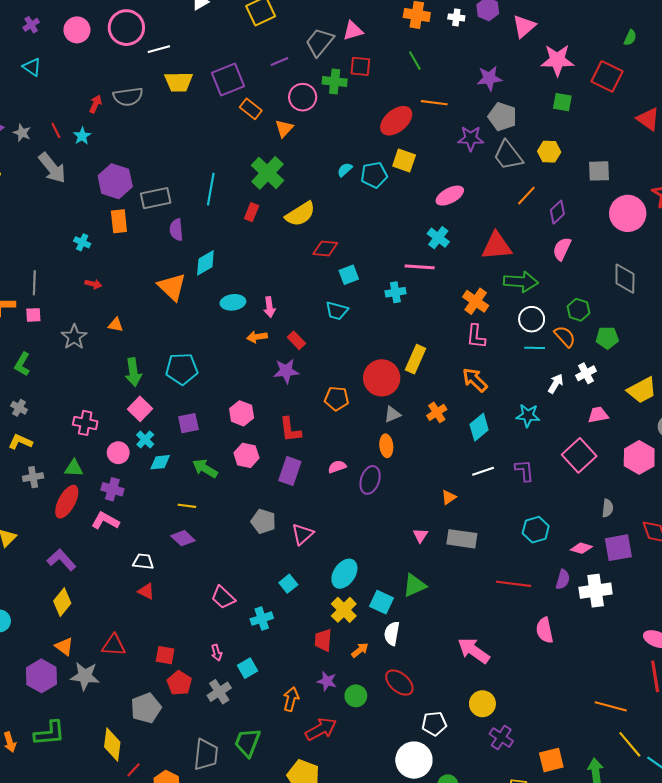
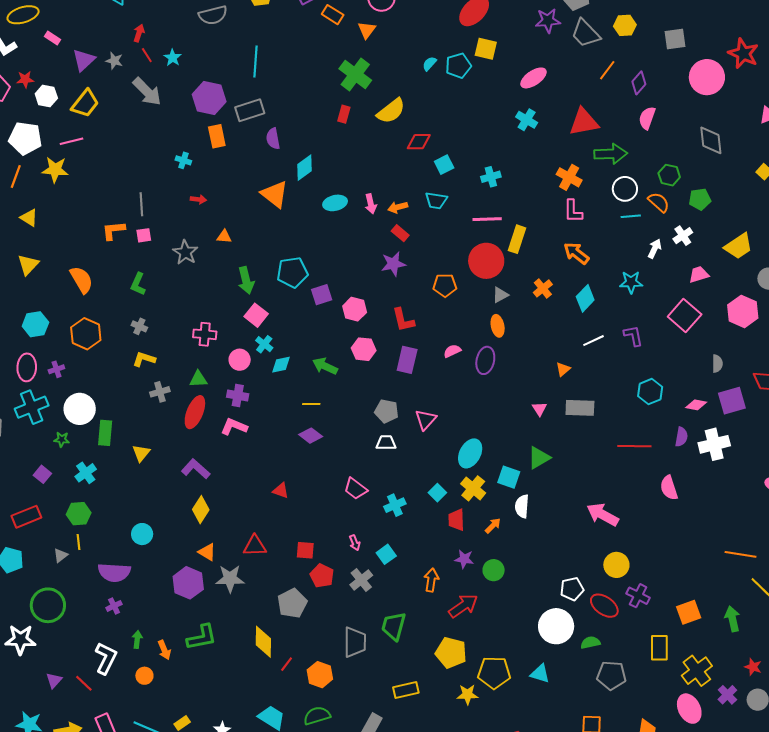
red arrow: (95, 104) -> (139, 33), moved
cyan line: (211, 189) -> (256, 61), moved
pink line: (420, 267) -> (487, 219), moved
orange arrow: (257, 337) -> (398, 207), moved
purple square: (188, 423) -> (322, 295), moved
white trapezoid: (143, 562) -> (386, 443), moved
cyan square: (288, 584) -> (437, 493), moved
red ellipse: (399, 683) -> (604, 606), moved

